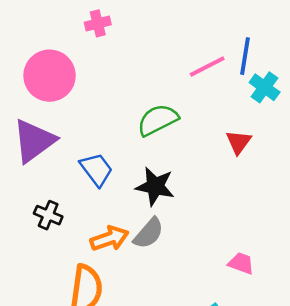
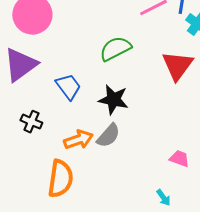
red triangle: (238, 142) -> (177, 66), size x1.6

